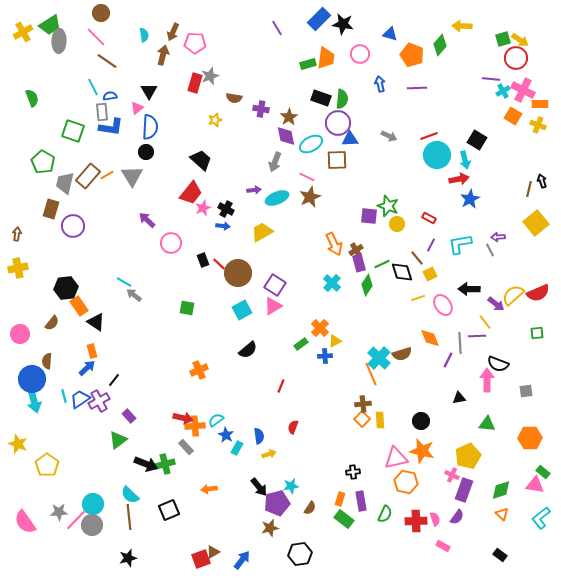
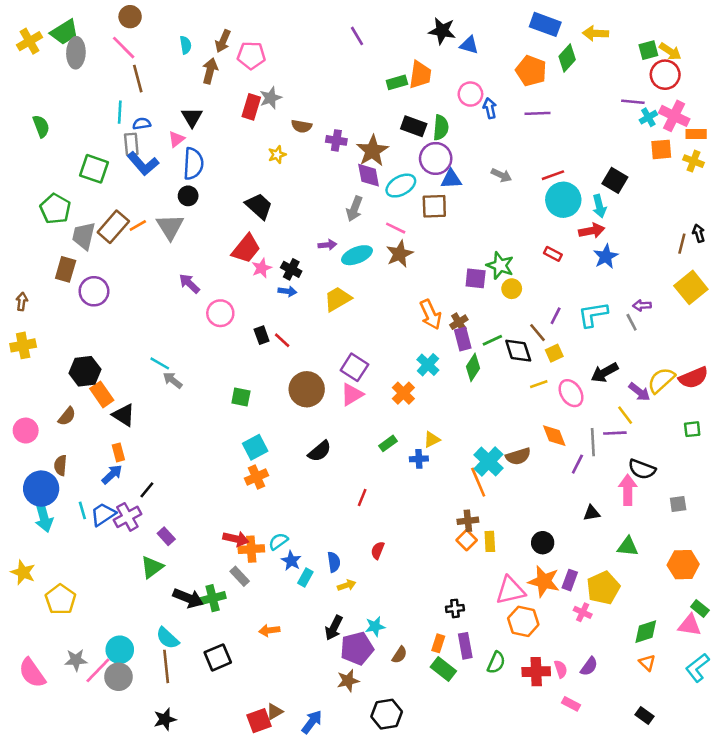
blue rectangle: (319, 19) -> (545, 24), moved, turned 65
blue triangle: (390, 34) -> (469, 45), moved
pink circle: (360, 54) -> (470, 94), moved
brown line: (107, 61) -> (138, 79), turned 40
cyan line: (93, 87) -> (120, 112), turned 30
orange square: (513, 116) -> (661, 149), turned -36
brown star: (289, 117) -> (372, 151), size x1.4
blue L-shape: (111, 127) -> (143, 164), turned 40
red rectangle: (429, 218) -> (553, 254), moved
brown circle: (238, 273) -> (307, 389), moved
black arrow: (469, 289) -> (605, 372), turned -30
cyan square: (242, 310) -> (255, 447), moved
orange cross: (320, 328) -> (403, 393), moved
black arrow: (259, 487) -> (334, 628), turned 66
purple rectangle: (464, 490) -> (570, 580), moved, size x0.7

